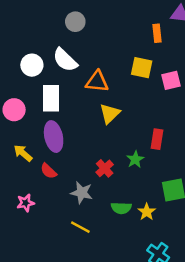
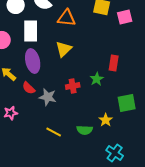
yellow triangle: (110, 114) -> (64, 49), moved
red cross: (105, 168) -> (73, 86), turned 32
gray star: (82, 193) -> (48, 97), moved
green semicircle: (121, 208) -> (85, 130), moved

